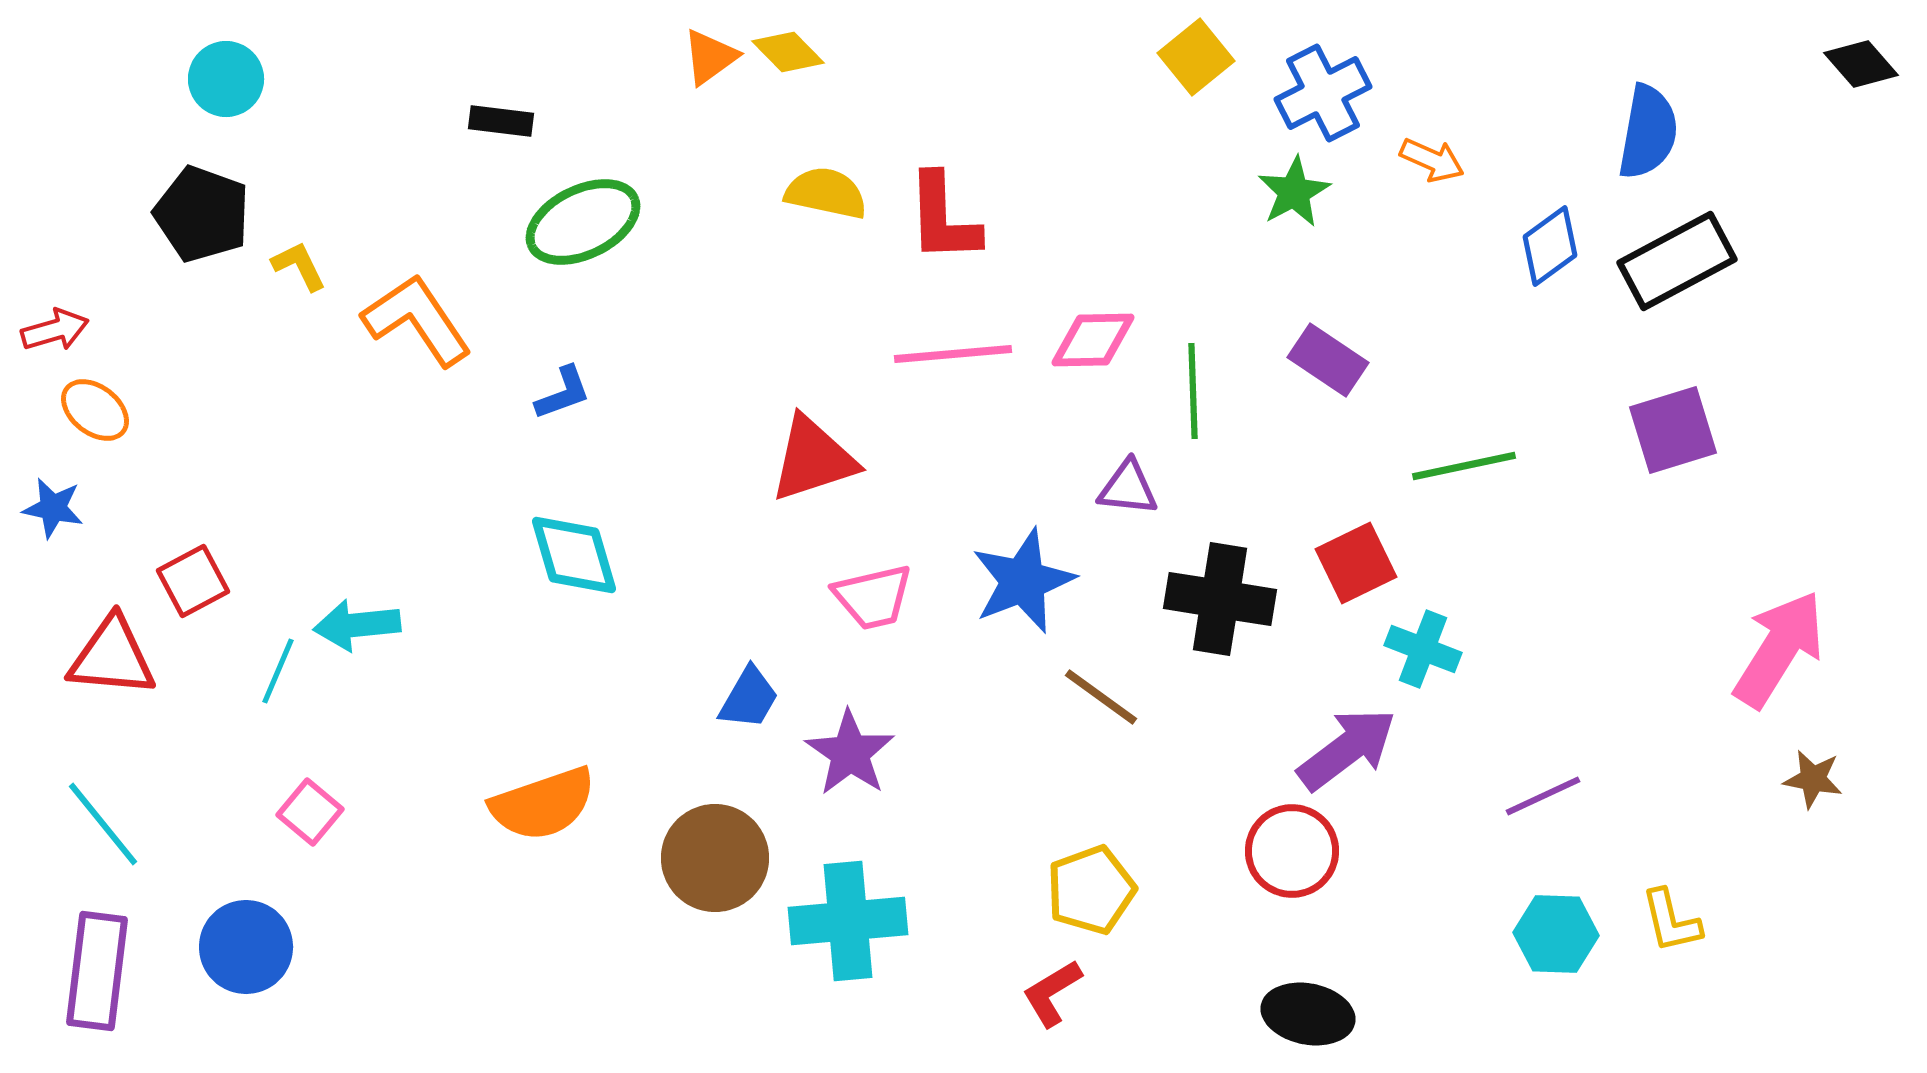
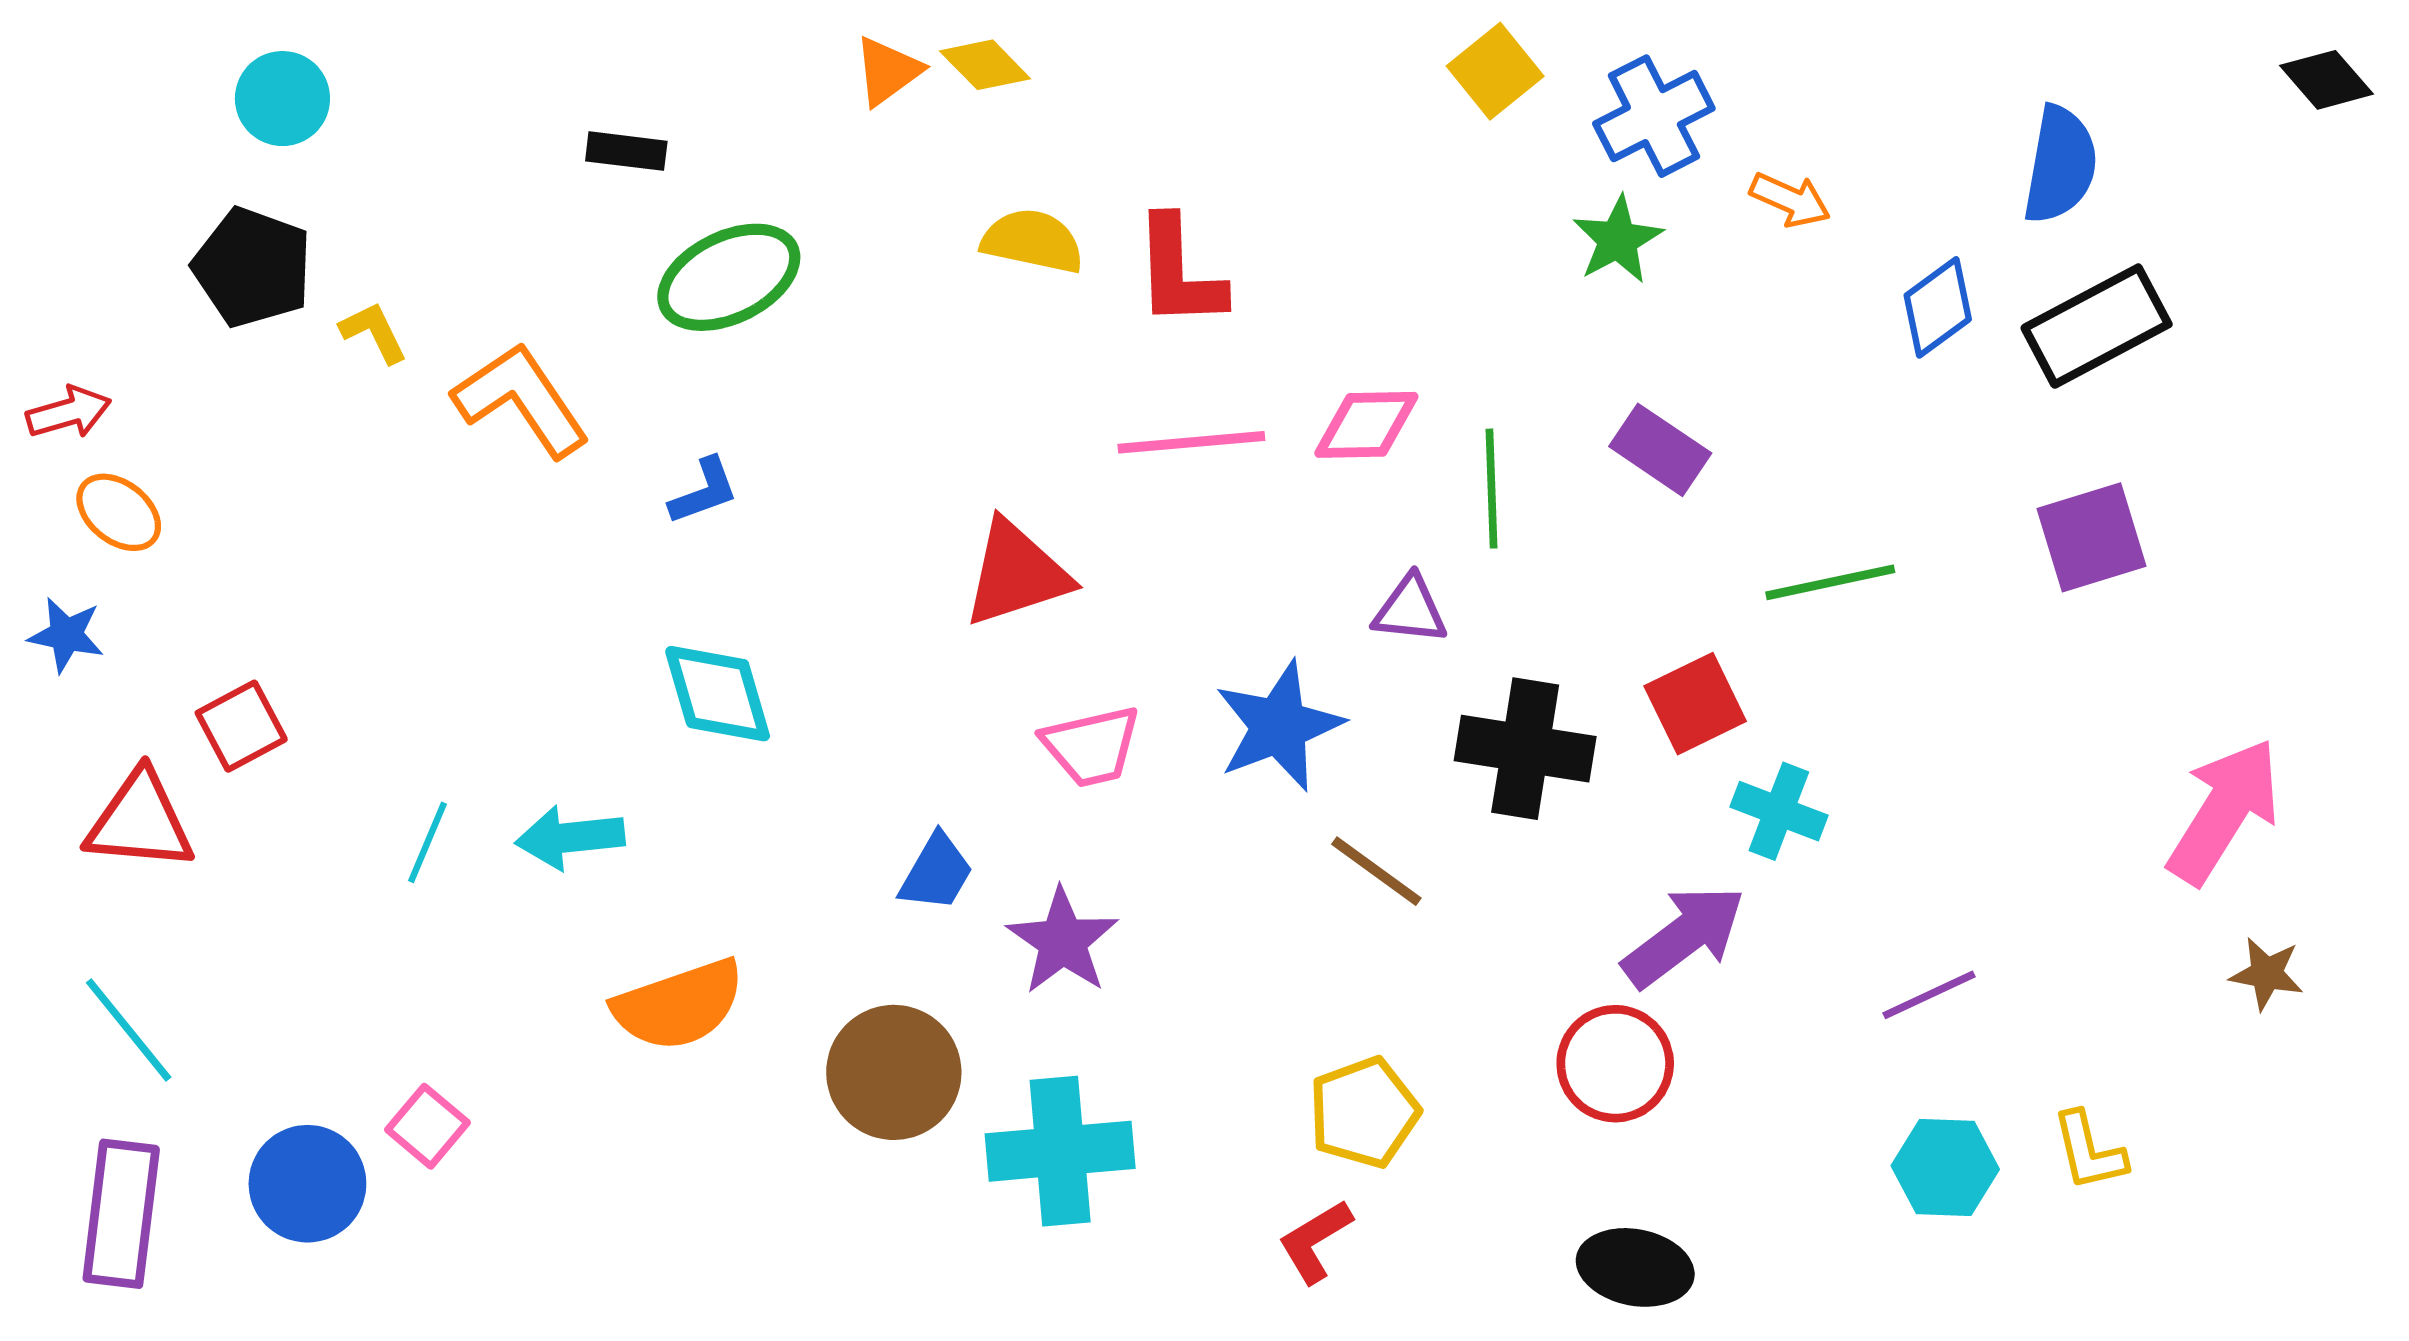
cyan arrow: (357, 625) -> (570, 837), moved
cyan line: (278, 671) -> (428, 842), moved
pink square: (310, 812) -> (428, 1126), moved

